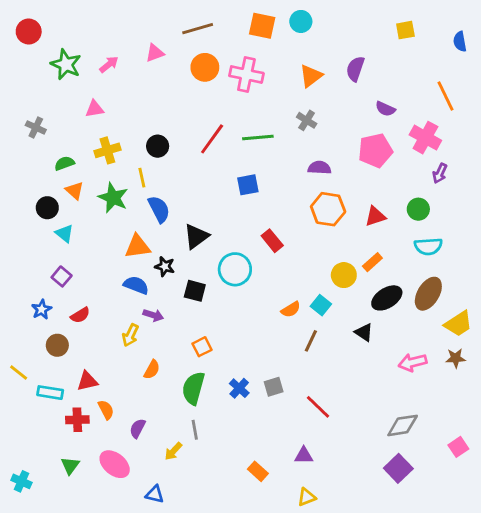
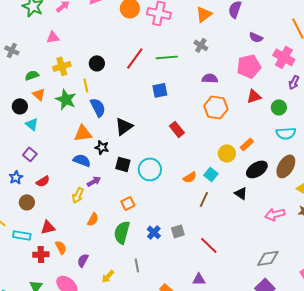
red triangle: (375, 216) -> (254, 96), moved
cyan circle: (235, 269) -> (150, 169), moved
purple arrow: (153, 315) -> (94, 181), turned -48
gray line: (195, 430) -> (137, 265), moved

